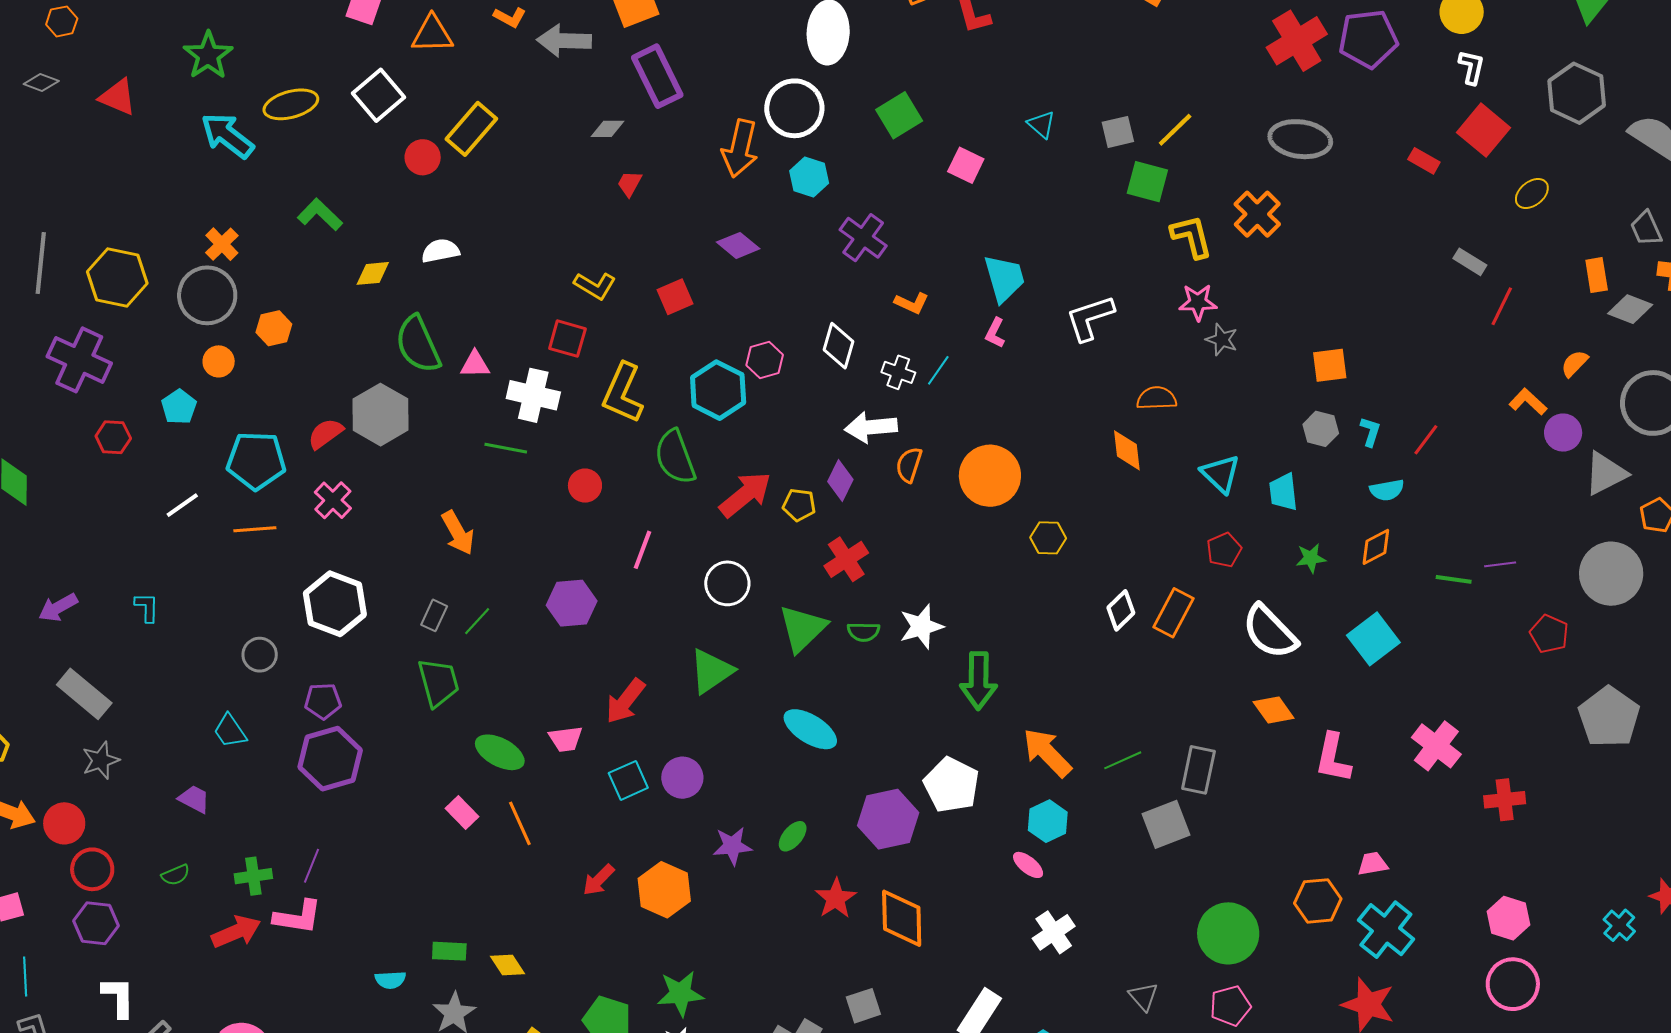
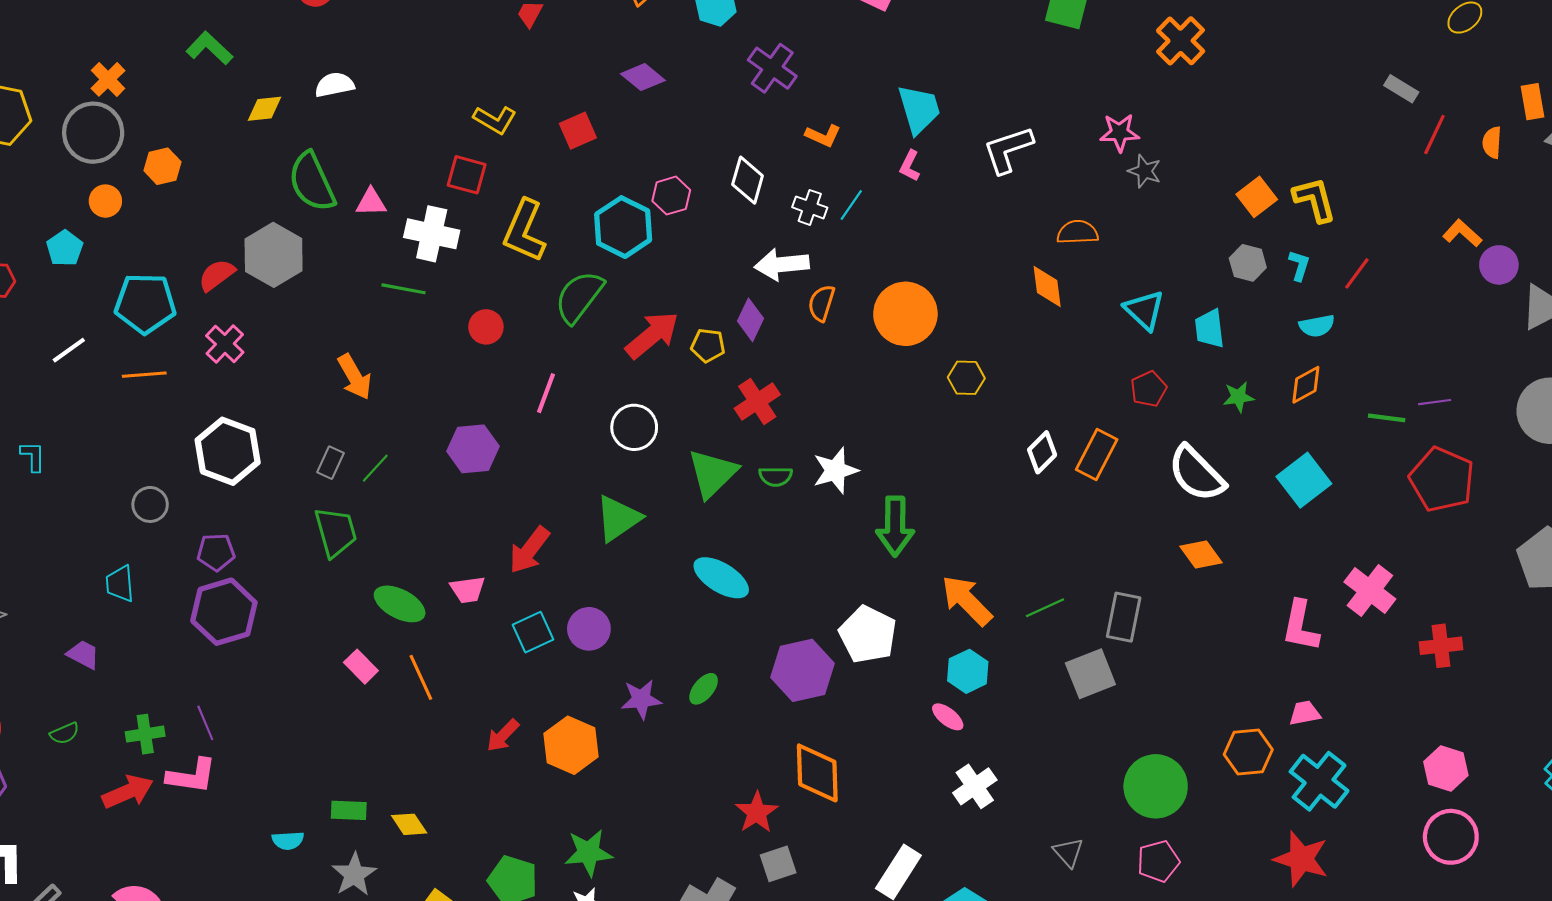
yellow L-shape: (1192, 237) -> (1315, 200), moved
orange semicircle: (1575, 364) -> (1492, 143), moved, turned -40
orange square: (1330, 365) -> (1257, 197), turned -30
green semicircle: (675, 457) -> (579, 297), turned 58
red pentagon: (1549, 634) -> (1442, 480), moved, size x1.6
cyan trapezoid: (230, 731) -> (120, 584), turned 30
pink L-shape: (1333, 758) -> (1300, 626), moved
purple line: (311, 866) -> (205, 723), turned -44
red star: (836, 898) -> (757, 812), moved

